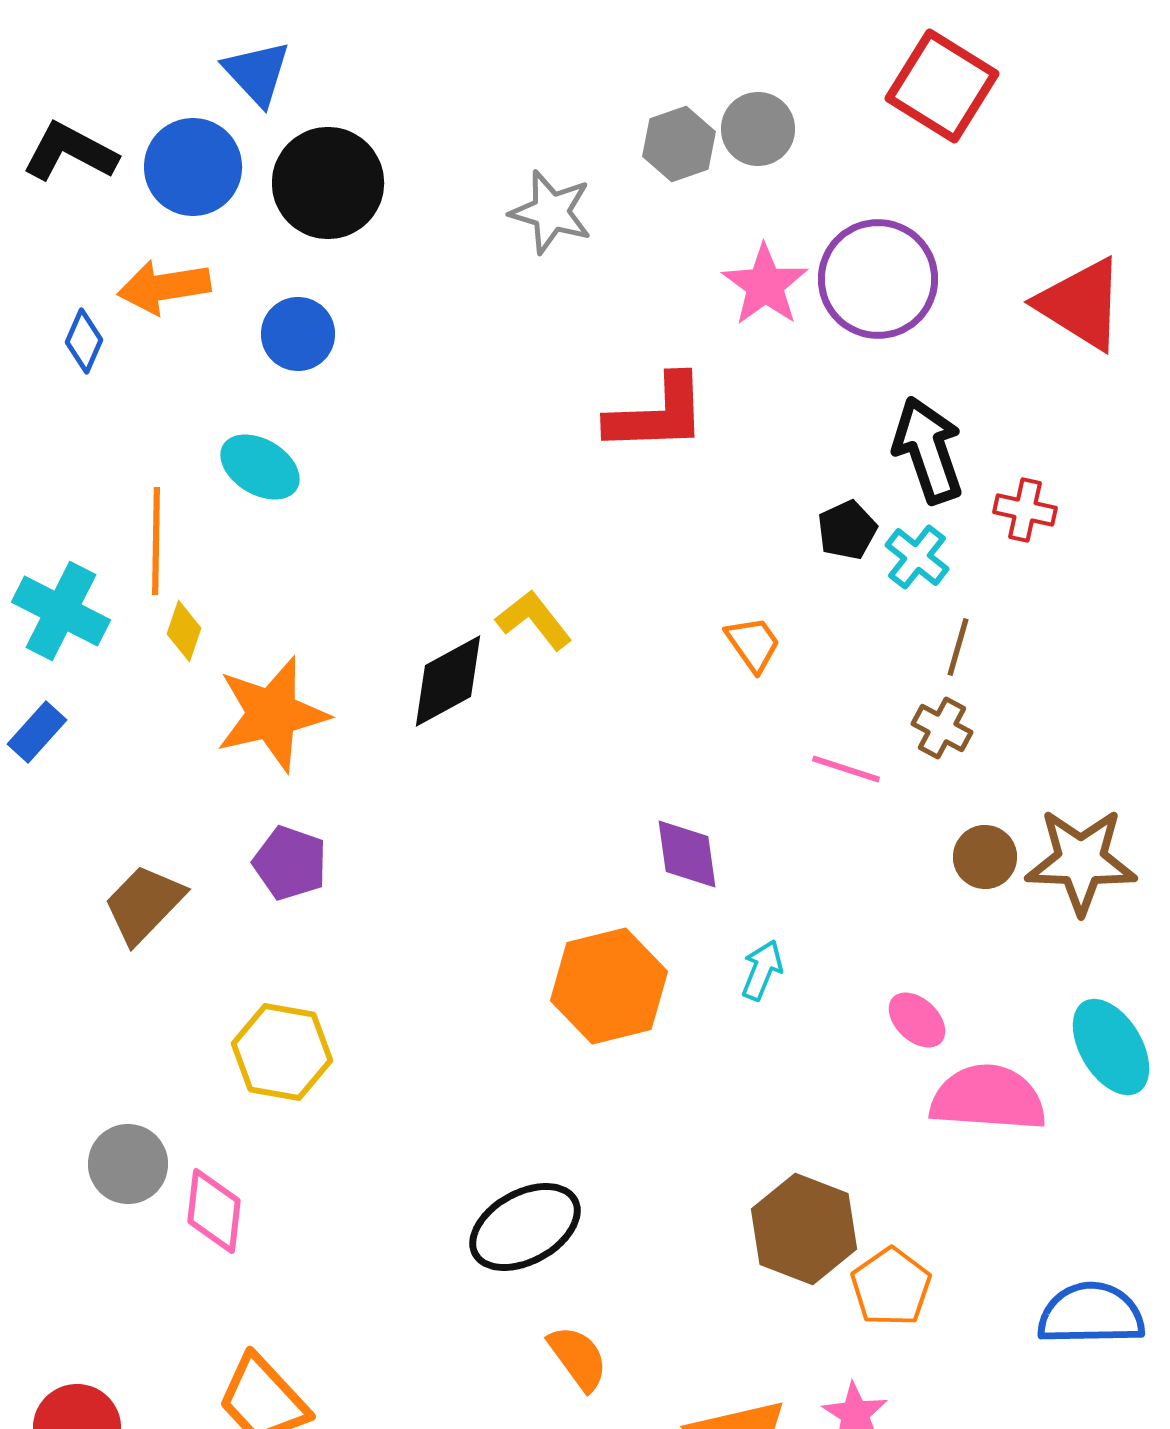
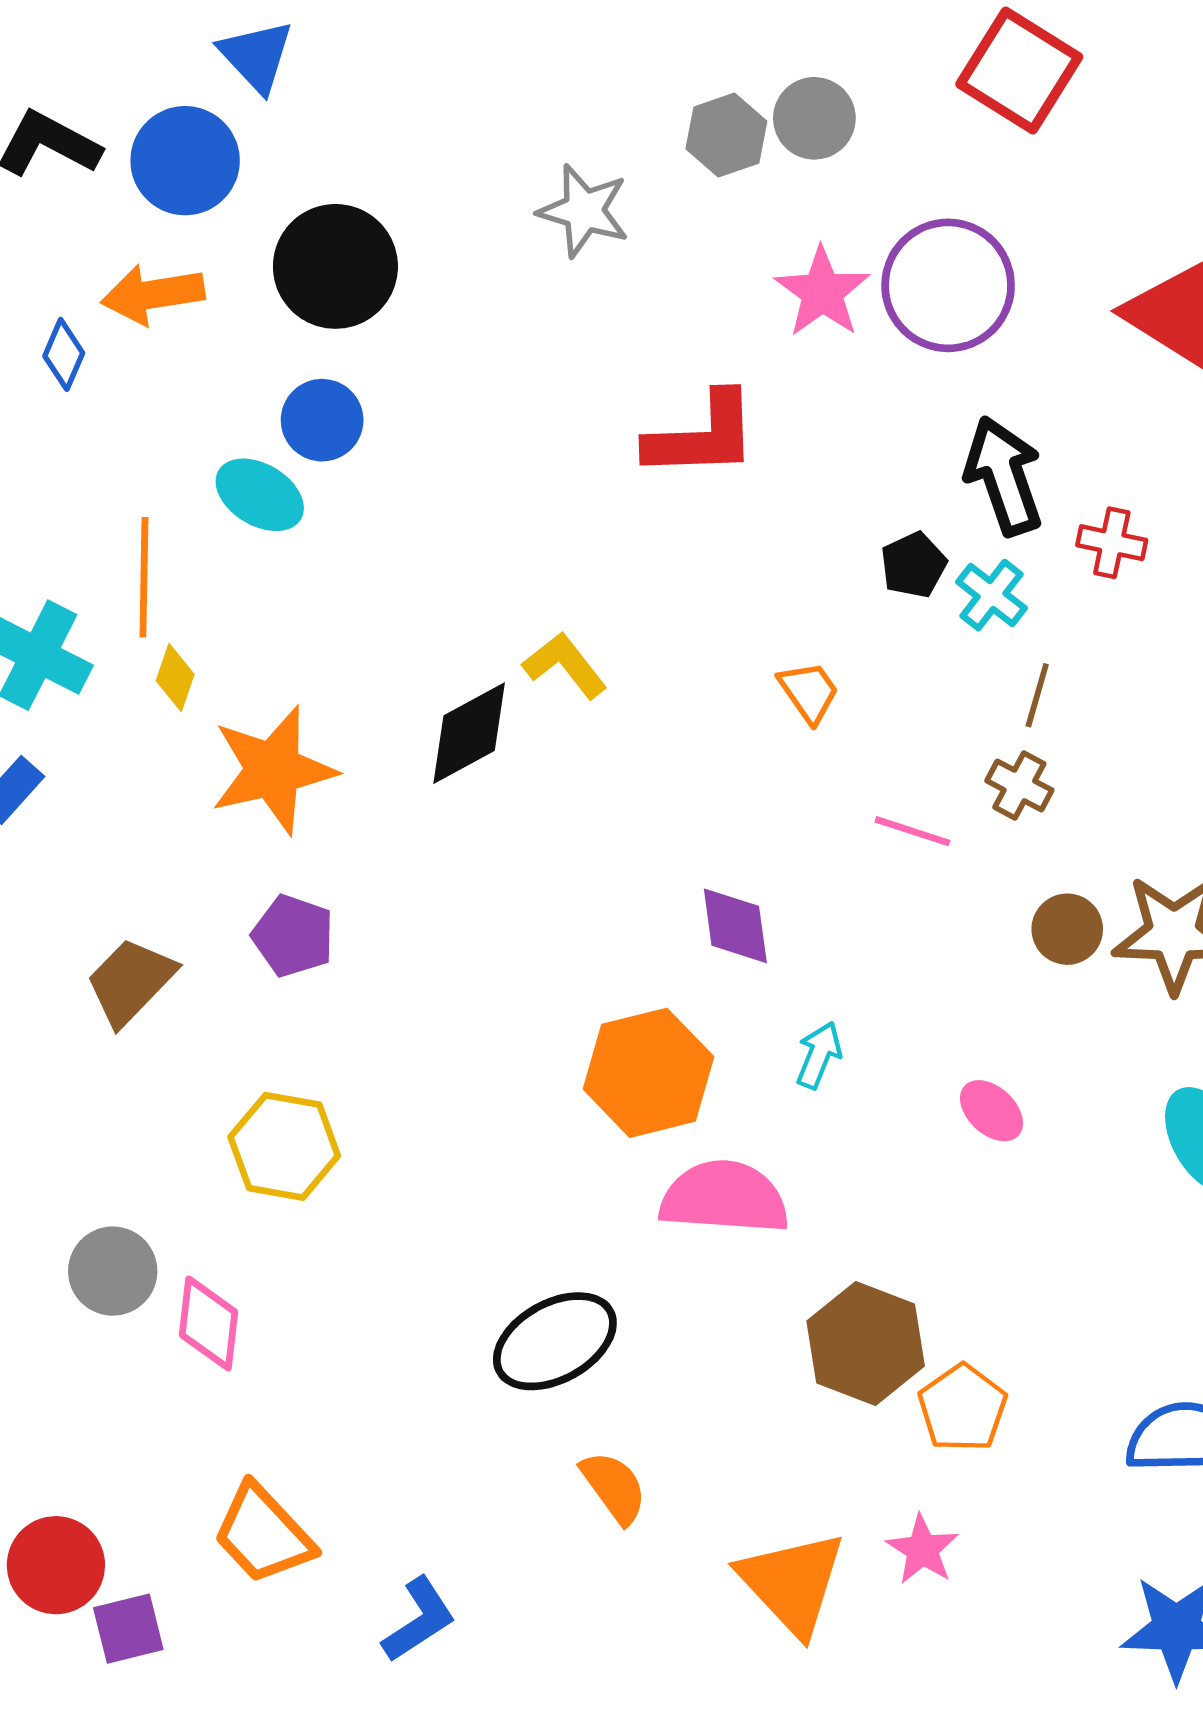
black circle: (328, 183) -> (335, 266), moved
blue circle: (298, 334) -> (322, 420), moved
pink semicircle: (988, 1098) -> (724, 1198), moved

